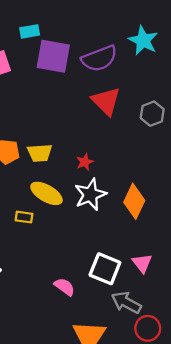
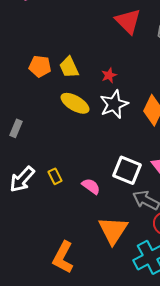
yellow trapezoid: (40, 153) -> (69, 67), turned 70
yellow rectangle: (24, 217) -> (55, 176), moved, turned 56

